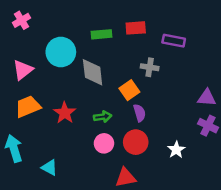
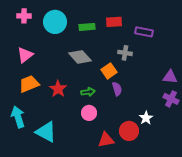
pink cross: (22, 20) -> (24, 16), turned 32
cyan circle: (61, 52) -> (55, 22), moved
gray diamond: (93, 72) -> (80, 57), turned -35
red circle: (136, 142) -> (129, 131), moved
cyan triangle: (49, 167) -> (46, 132), size x1.6

